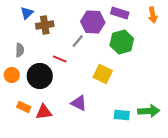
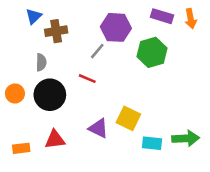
purple rectangle: (120, 13) -> (162, 16), moved
gray semicircle: (20, 50) -> (41, 62), moved
red line: (60, 59) -> (87, 79), moved
yellow square: (103, 74) -> (128, 118), moved
orange rectangle: (24, 107) -> (21, 148), moved, turned -32

